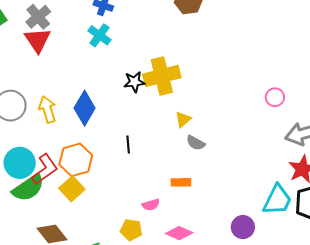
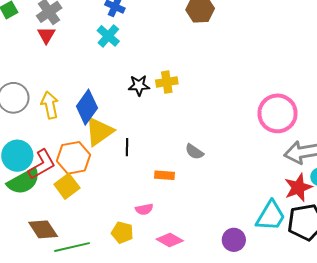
red triangle: (38, 40) -> (46, 35), size x0.7
yellow cross: (162, 76) -> (167, 82), size x0.6
pink circle: (275, 97) -> (277, 113), size x2.0
yellow triangle: (183, 119) -> (99, 131), moved, size x1.8
orange rectangle: (181, 182) -> (164, 175), moved

